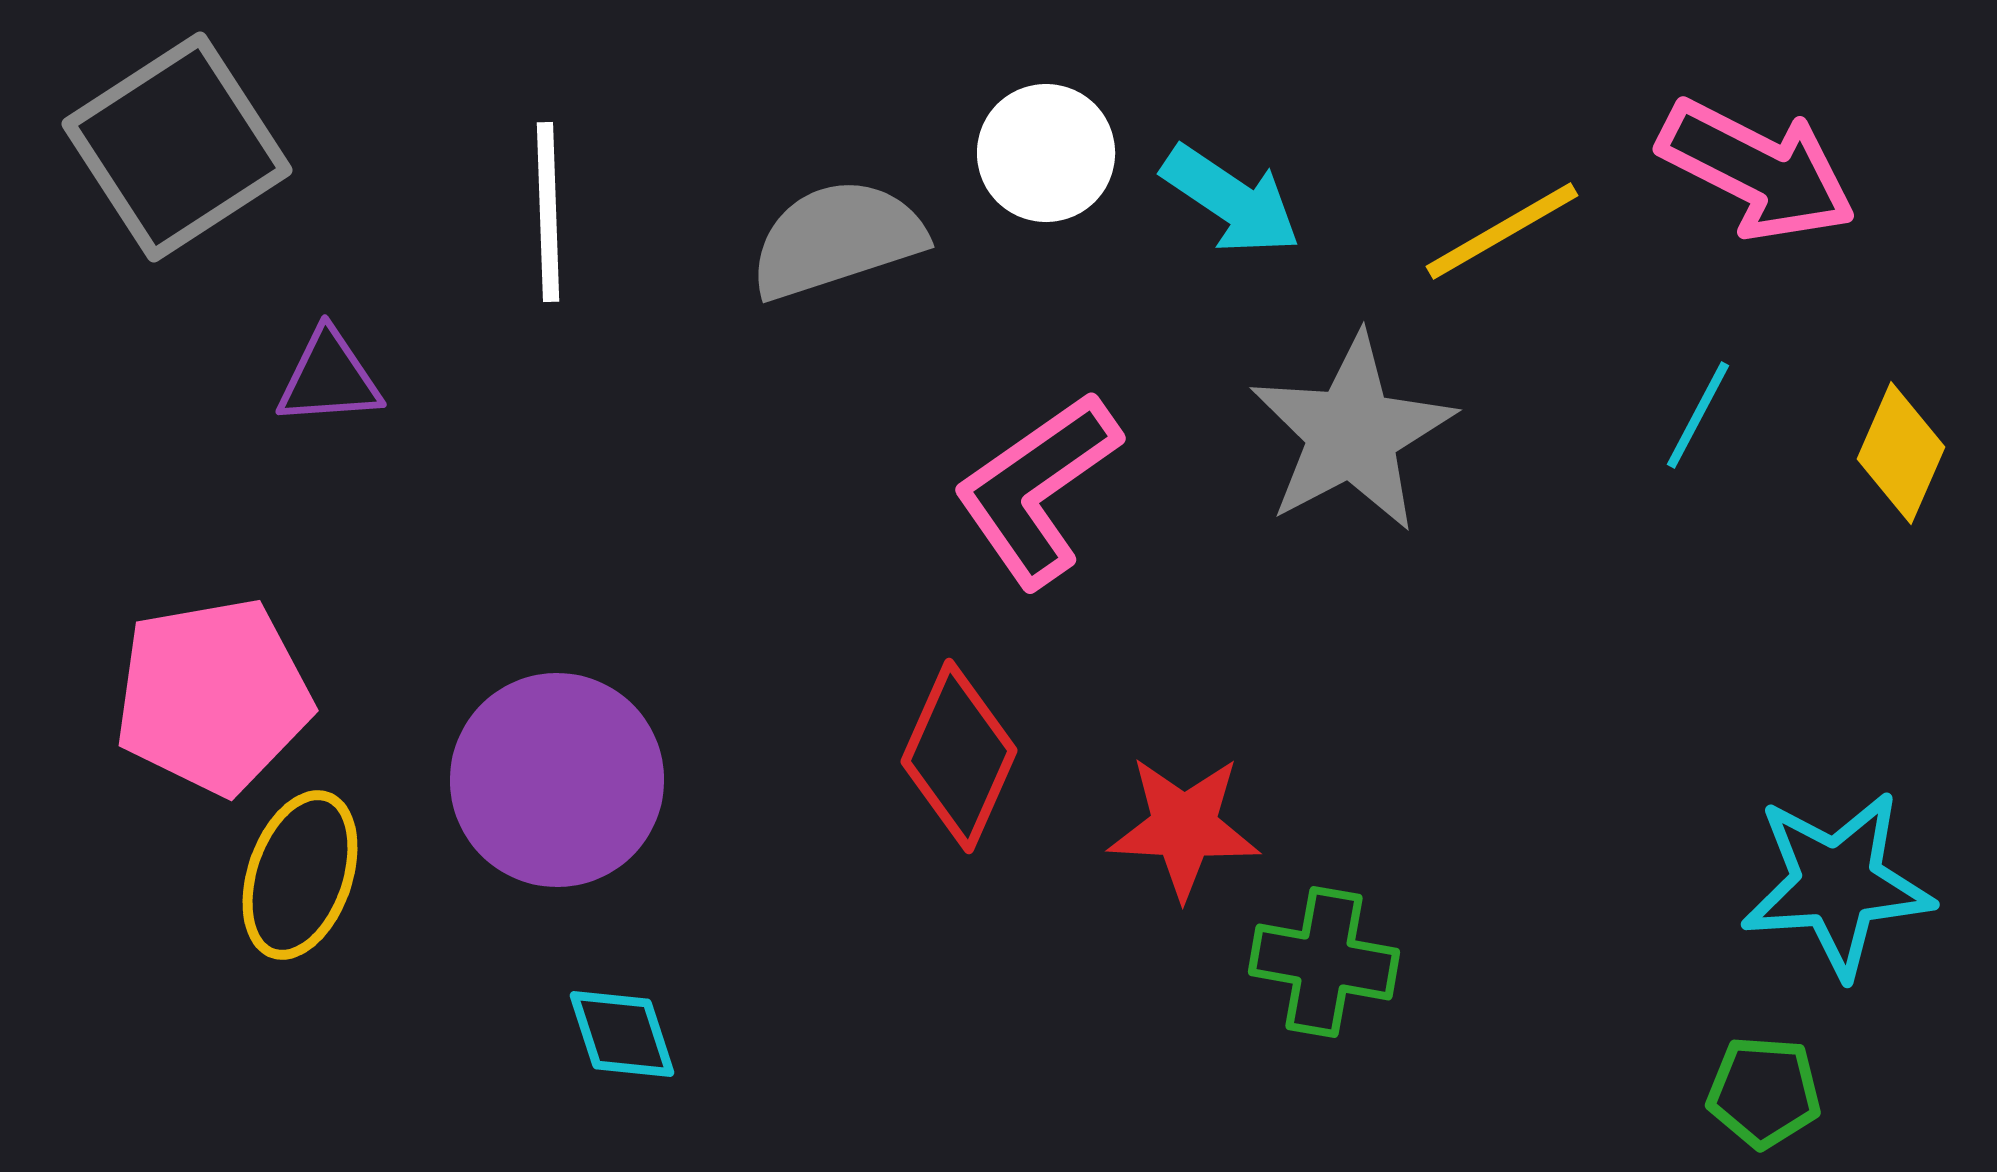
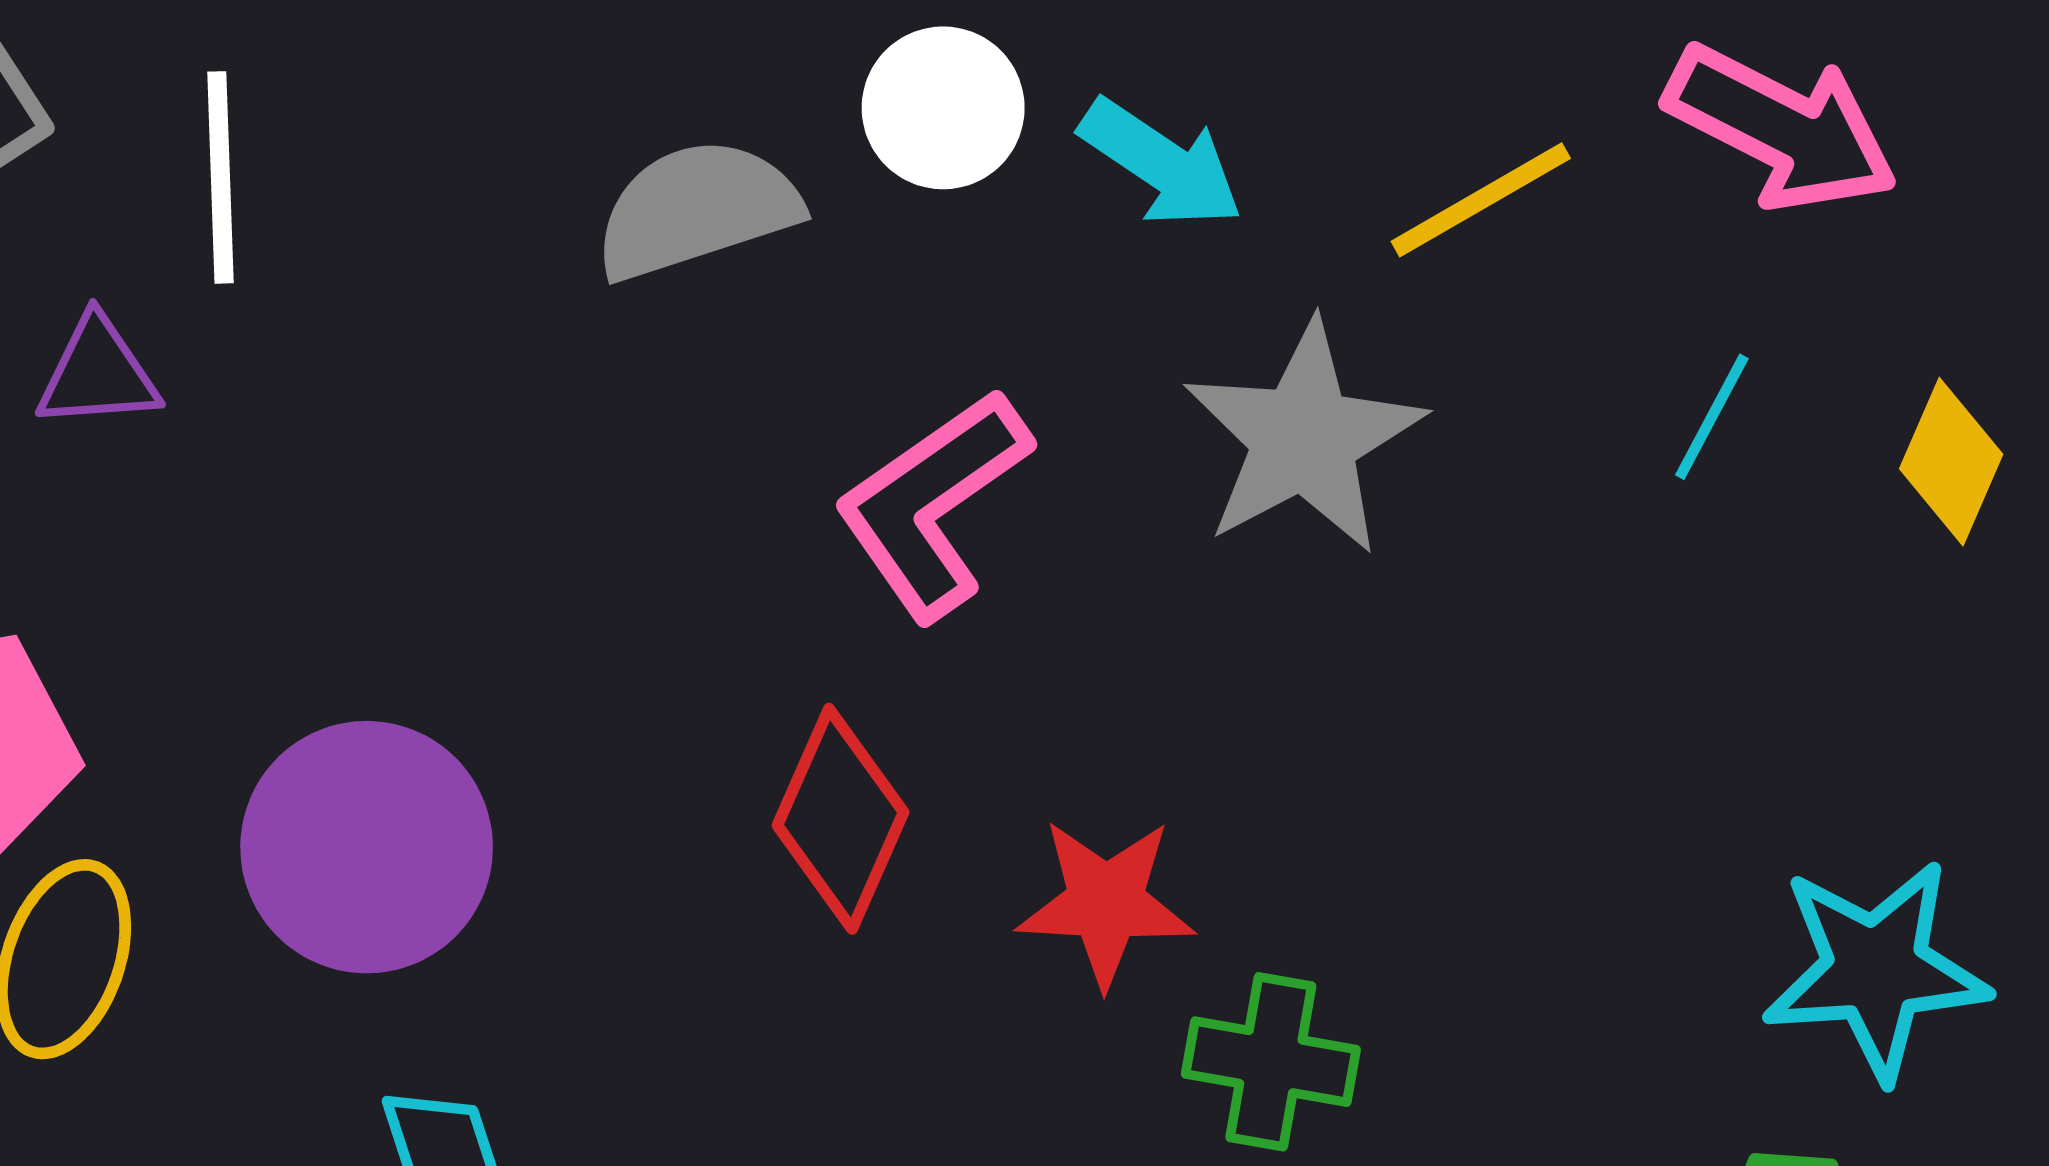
white line: (548, 212) -> (220, 177), moved

